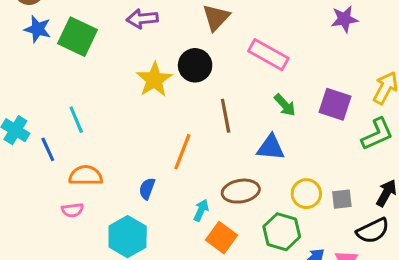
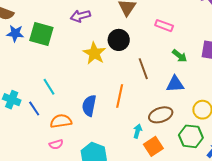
pink rectangle: (268, 55) -> (164, 26), size x0.7
blue semicircle: (147, 189) -> (89, 106), moved, size x1.5
orange square: (222, 238) -> (153, 146), turned 30

